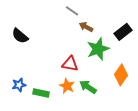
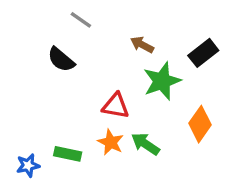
gray line: (72, 11) -> (81, 20), moved
black semicircle: (20, 36) -> (61, 60), moved
blue star: (19, 85) -> (28, 165), moved

